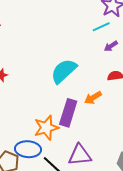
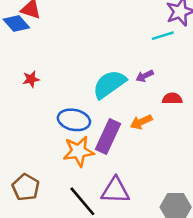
purple arrow: (111, 46) -> (145, 76), moved
blue ellipse: (28, 149) -> (74, 120), moved

